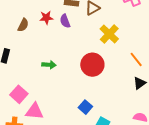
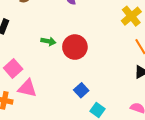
yellow cross: (109, 34) -> (131, 16), moved
red circle: (92, 65) -> (75, 47), moved

